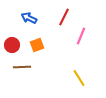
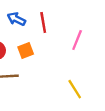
red line: (64, 17) -> (43, 23), moved, turned -36

